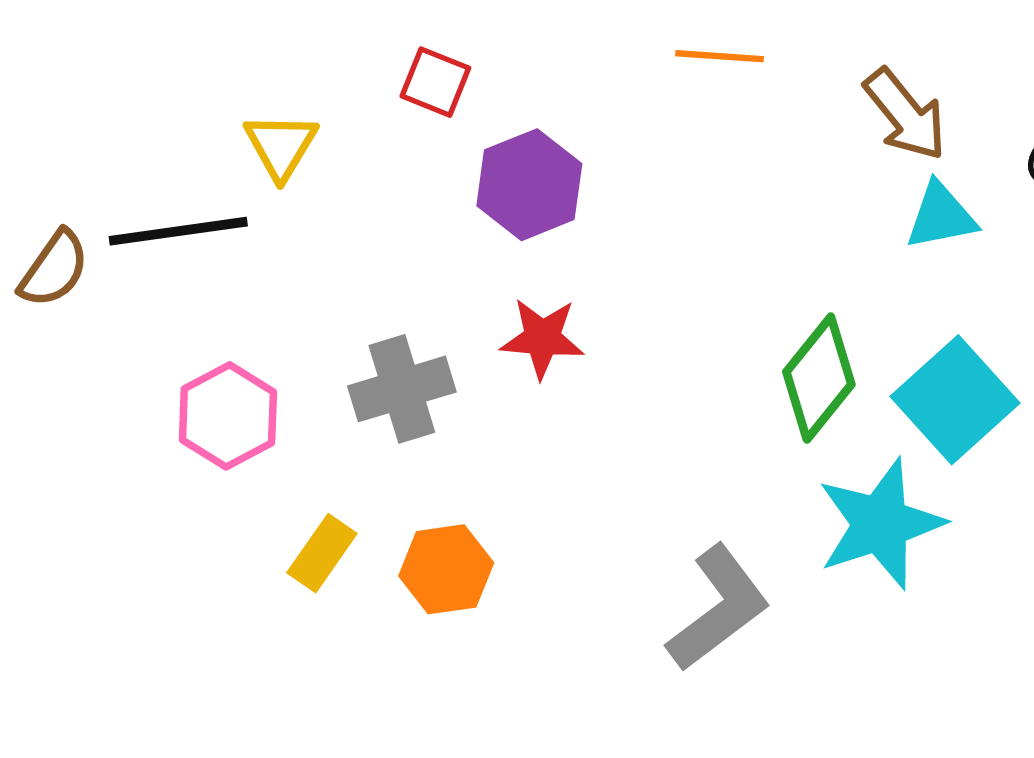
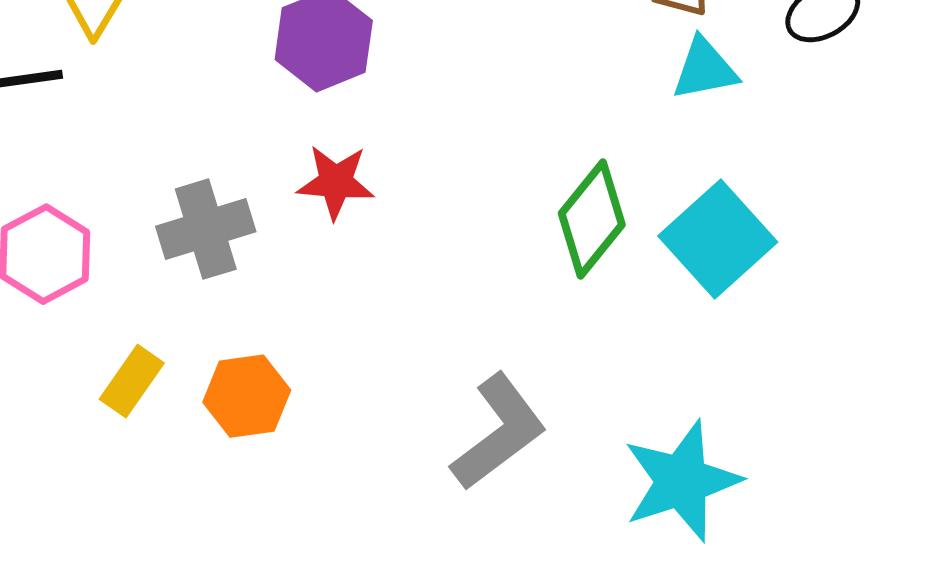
cyan star: (880, 524) -> (682, 481), moved

